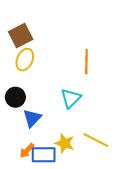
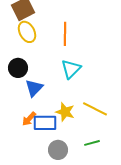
yellow ellipse: (25, 60) -> (27, 32), turned -50
orange line: (86, 62) -> (65, 34), moved

